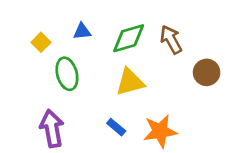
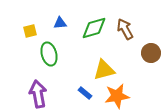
yellow square: (41, 42) -> (30, 31), turned 32
yellow triangle: (130, 82) -> (104, 70), moved

